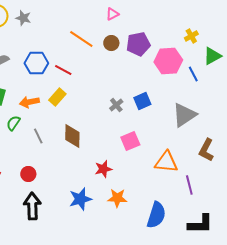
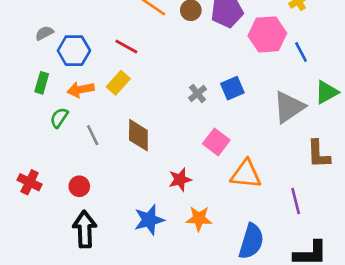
green triangle: (212, 56) -> (327, 92), moved
blue hexagon: (36, 63) -> (74, 51), moved
pink square: (130, 141) -> (216, 142), turned -30
brown L-shape: (206, 150) -> (318, 154), turned -30
orange triangle: (166, 162) -> (246, 174), moved

